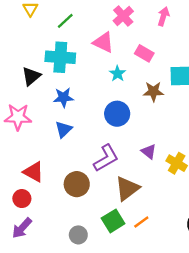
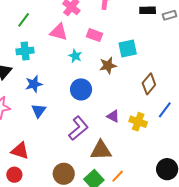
cyan cross: (60, 57) -> (25, 51), size x0.7
brown circle: (77, 184) -> (64, 174), moved
brown triangle: (127, 188) -> (101, 150), turned 45

